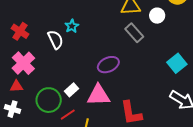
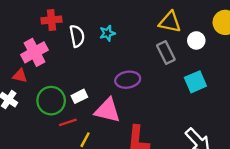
cyan star: (72, 26) -> (107, 33), moved
red cross: (20, 31) -> (51, 20), moved, turned 36
cyan square: (177, 63) -> (195, 82), moved

